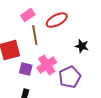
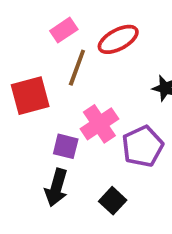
brown line: (35, 35) -> (77, 68), turned 30
purple square: (26, 69) -> (66, 146), moved

